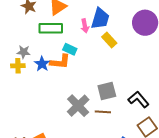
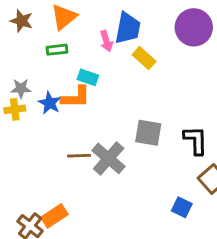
green rectangle: (51, 28) -> (57, 50), size x0.6
gray square: (107, 91) -> (148, 133), turned 30
black L-shape: (138, 99) -> (196, 140), turned 45
brown line: (103, 112) -> (79, 156), moved

